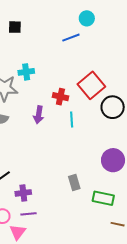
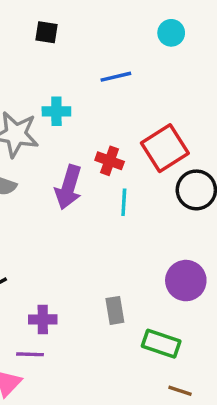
blue line: (71, 38) -> (116, 77), moved
purple arrow: (39, 115) -> (68, 187), size x1.4
purple cross: (23, 193) -> (43, 319), moved

